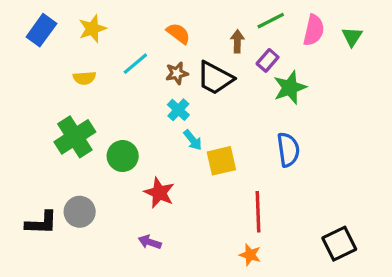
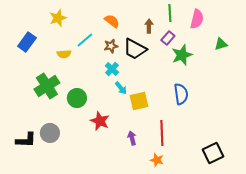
green line: (271, 21) -> (170, 13), turned -66
blue rectangle: (41, 30) -> (27, 42), moved
green triangle: (352, 37) -> (221, 44), moved, turned 40
yellow semicircle: (84, 78) -> (64, 54), moved
purple arrow: (150, 242) -> (132, 138), moved, turned 56

